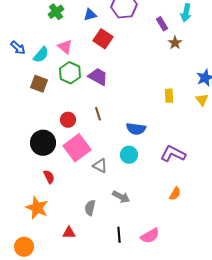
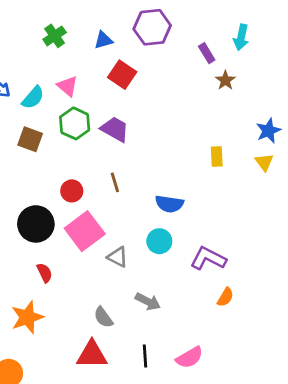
purple L-shape: (173, 154) -> (208, 258), moved
orange star: (37, 208) -> (27, 317), turned 30
gray semicircle: (90, 208) -> (103, 317), turned -49
red triangle: (69, 233) -> (92, 355), moved, size x1.6

